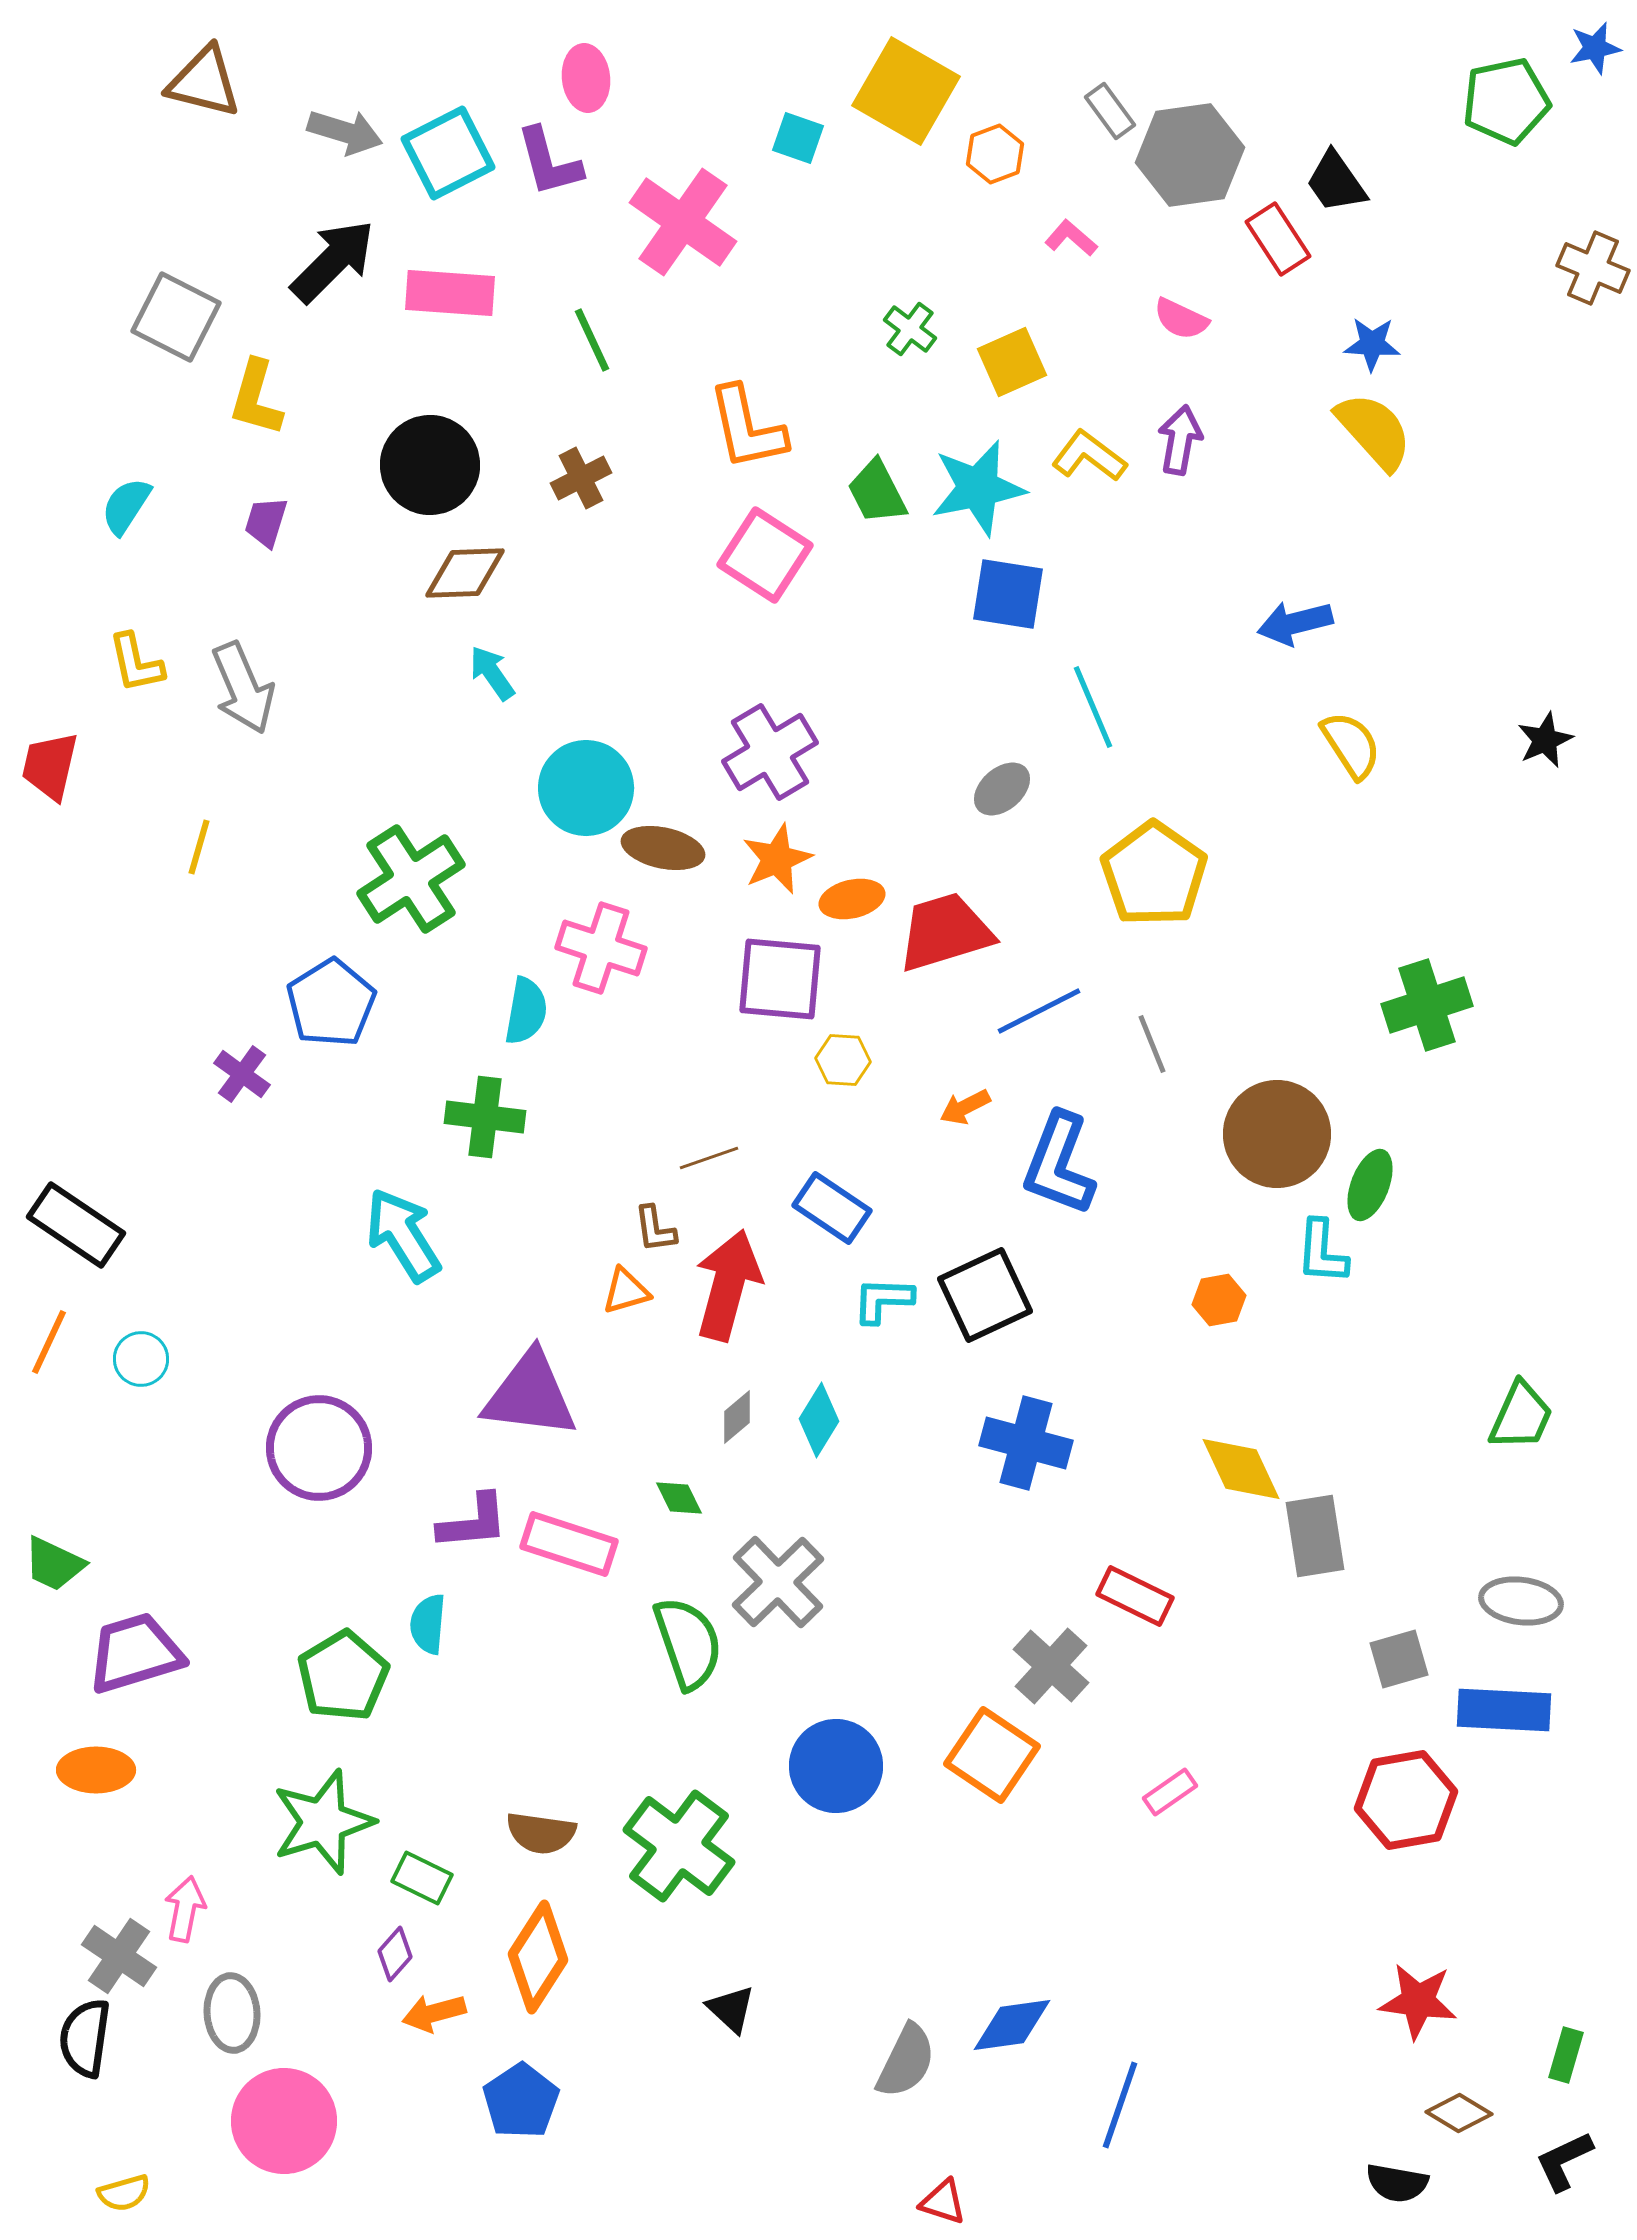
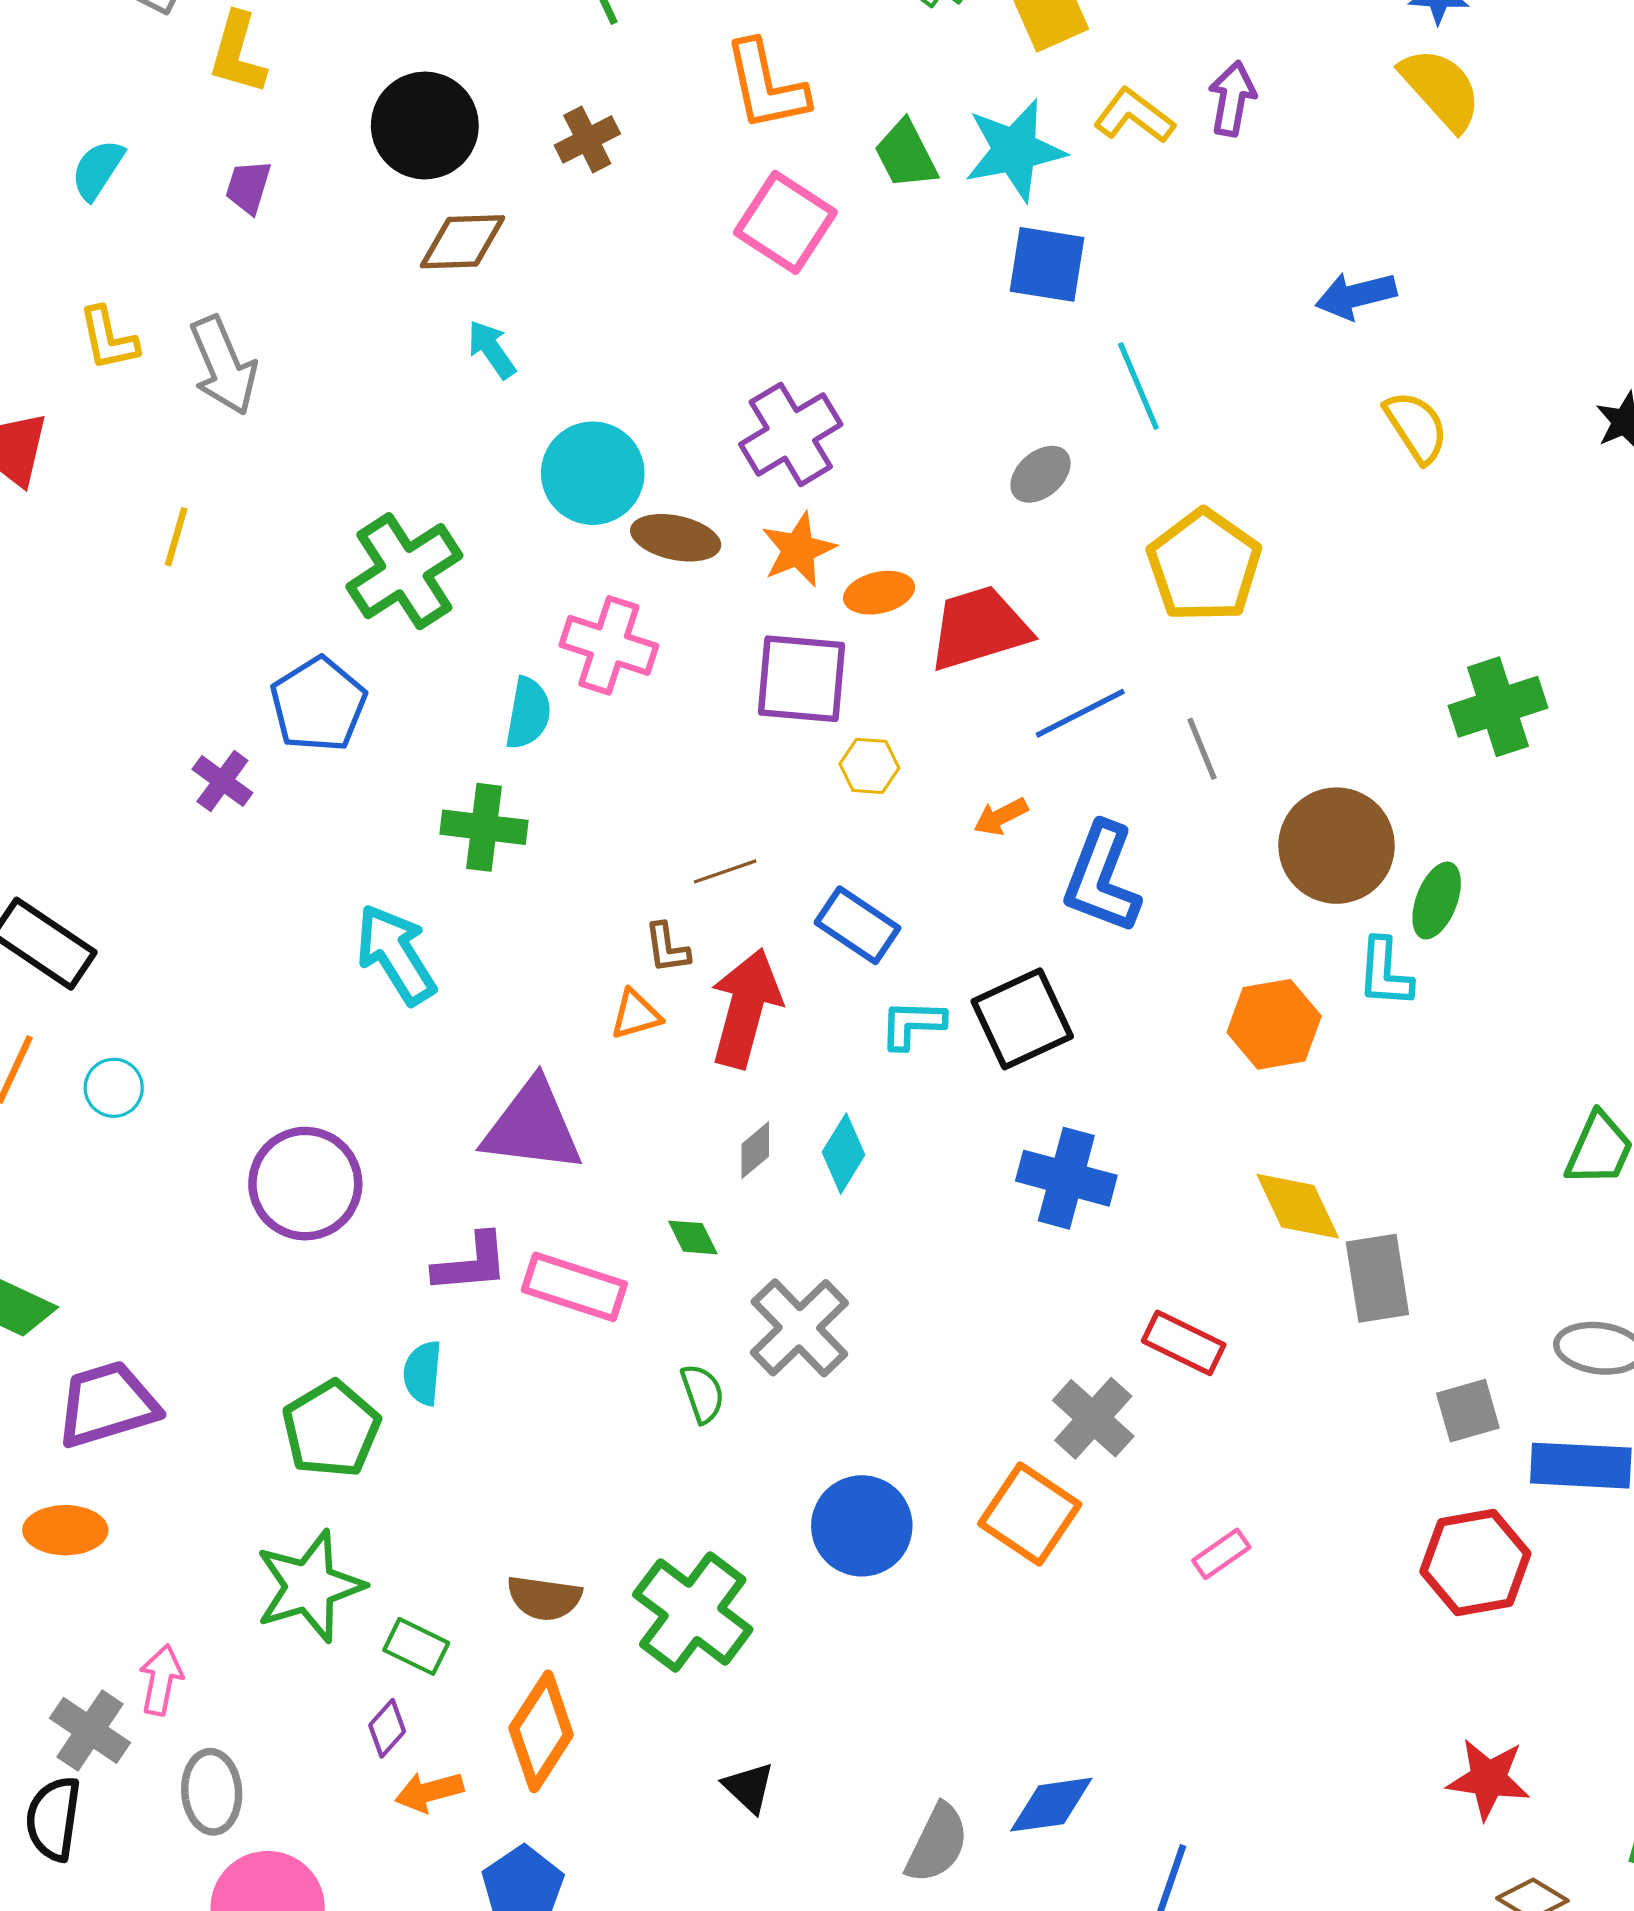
orange hexagon: (1219, 1300) -> (1274, 1024), size x1.6
green semicircle: (688, 1643) -> (703, 1393), size x0.6

